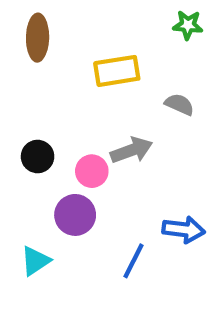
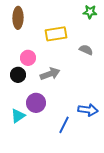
gray arrow: (131, 150) -> (50, 74), moved
pink circle: (92, 171) -> (28, 58), moved
cyan triangle: (35, 261) -> (18, 116), moved

